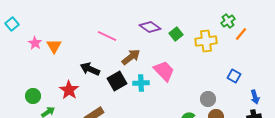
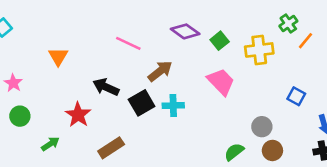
pink star: (35, 43) -> (13, 83), moved
pink trapezoid: (164, 71) -> (221, 82), moved
green circle: (33, 96) -> (20, 116), moved

